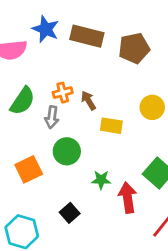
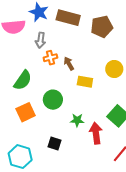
green semicircle: (23, 101) -> (23, 80), moved
gray arrow: (52, 117) -> (40, 40), moved
black square: (70, 213) -> (54, 144), turned -32

